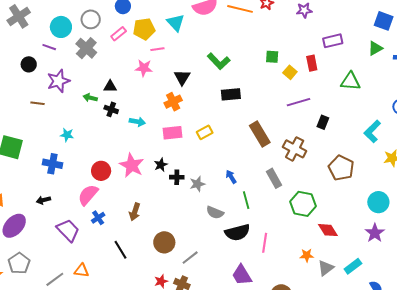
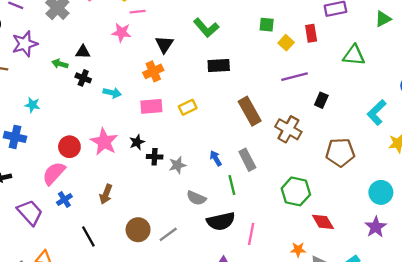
brown pentagon: (341, 168) -> (340, 152), turned -30
gray rectangle: (274, 178) -> (247, 160), moved
gray line: (190, 258) -> (168, 234), moved

